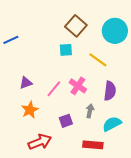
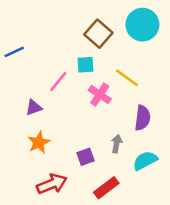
cyan circle: (115, 31) -> (142, 25), moved
pink cross: (78, 86) -> (100, 95), moved
pink line: (54, 89) -> (58, 82), moved
red rectangle: (93, 145) -> (106, 188), moved, turned -42

